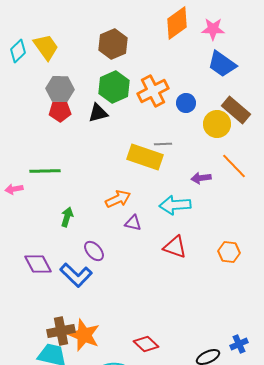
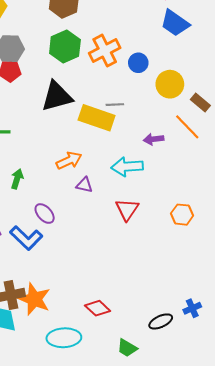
brown rectangle: (236, 110) -> (200, 102), moved, size x0.7
black triangle: (98, 113) -> (57, 96), moved, size x1.6
red triangle: (175, 247) -> (127, 209), turned 45

